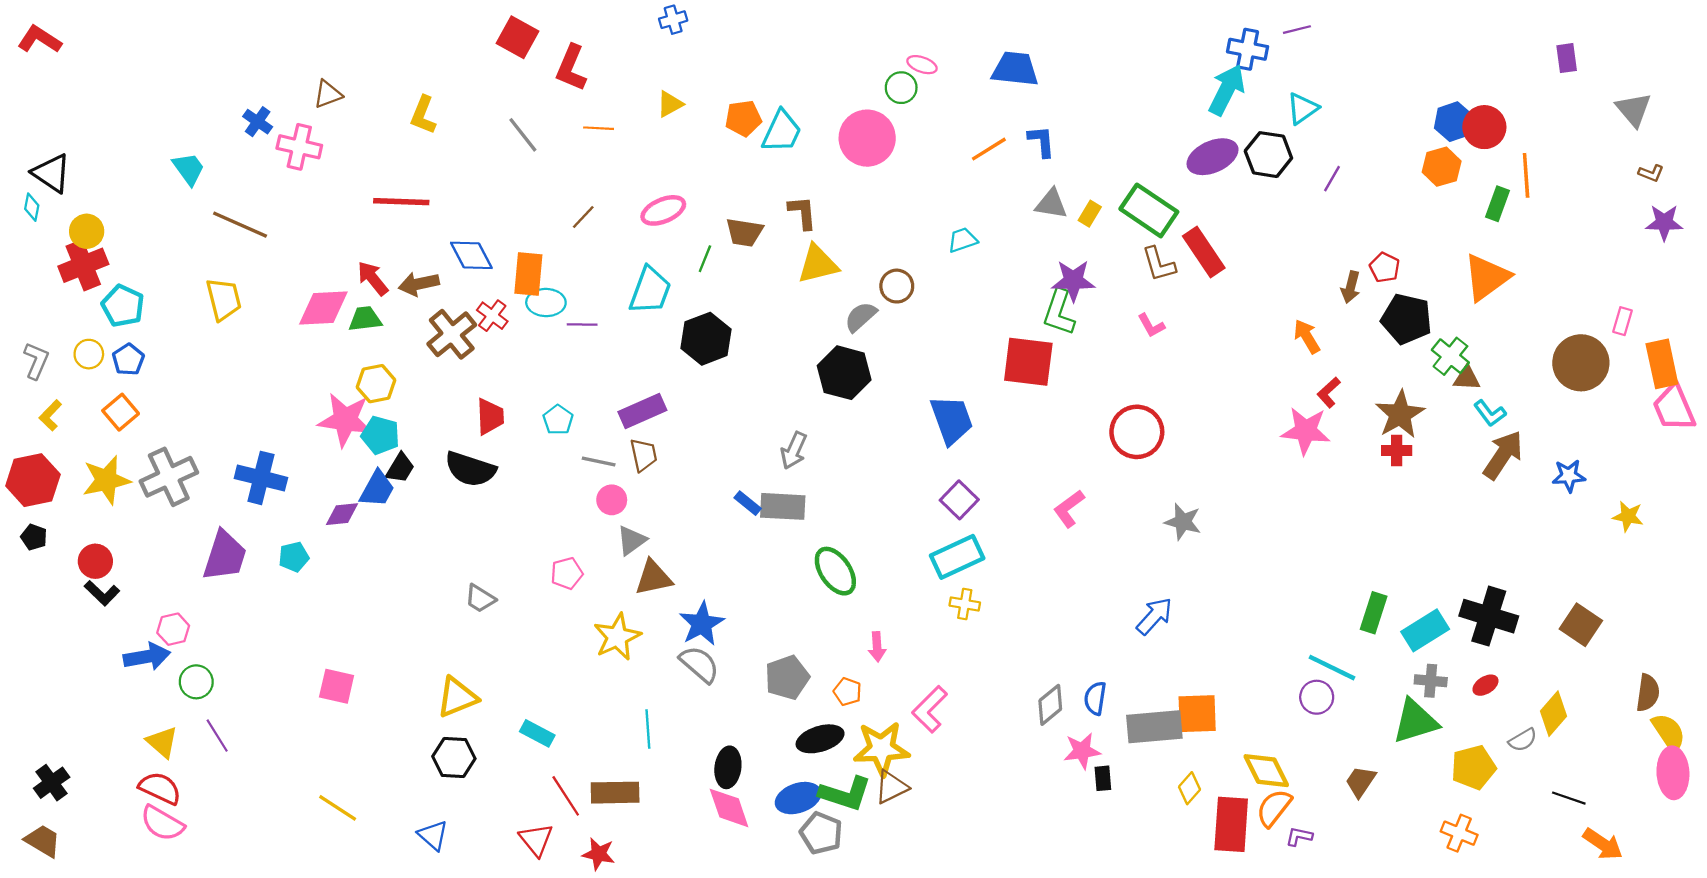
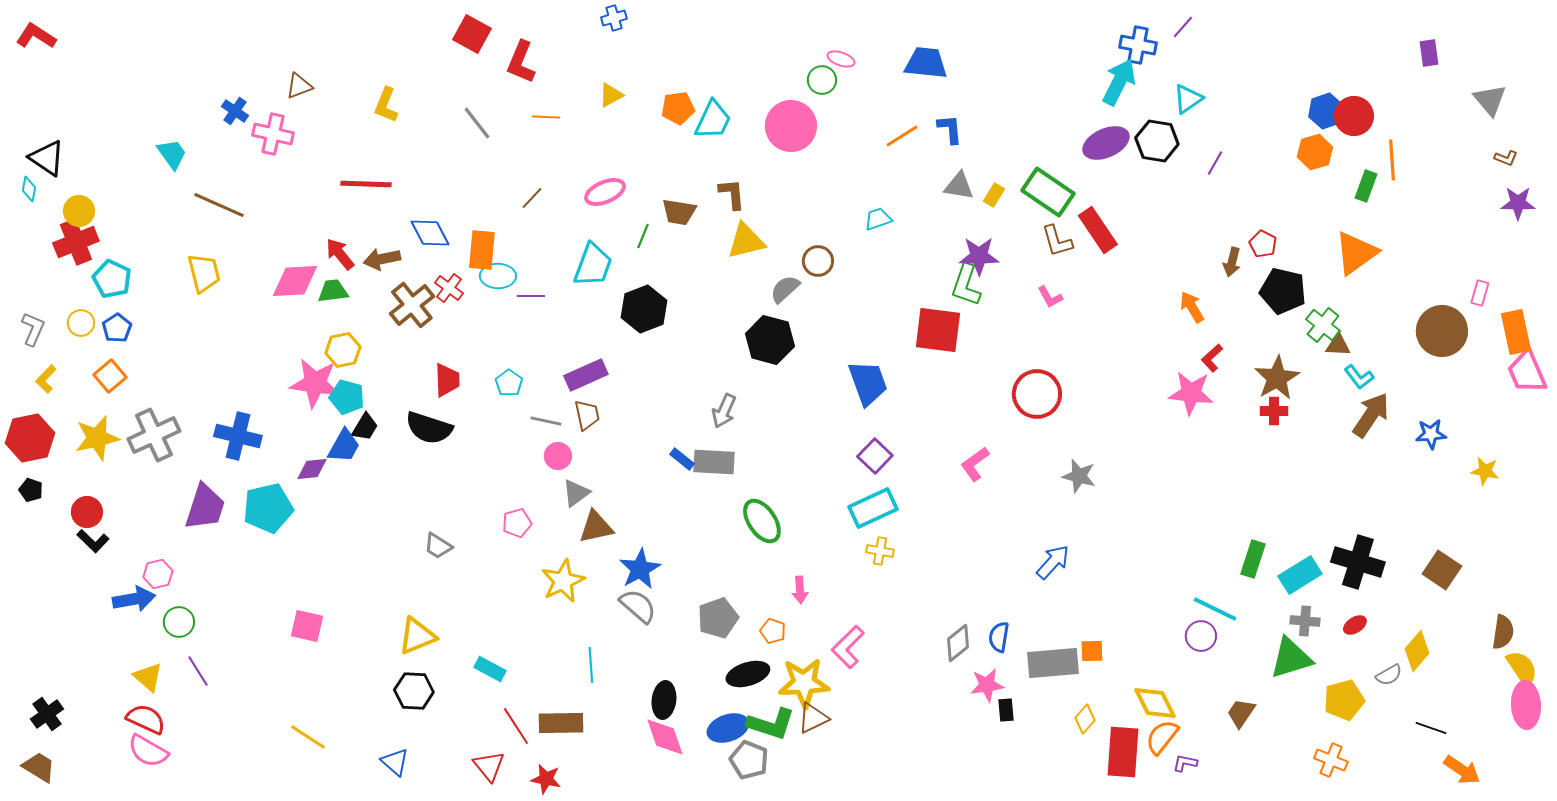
purple line: (1297, 30) -> (1183, 27), turned -35
cyan pentagon: (294, 557) -> (268, 508), size x1.8
orange square: (1197, 714) -> (1092, 651), size x0.6

